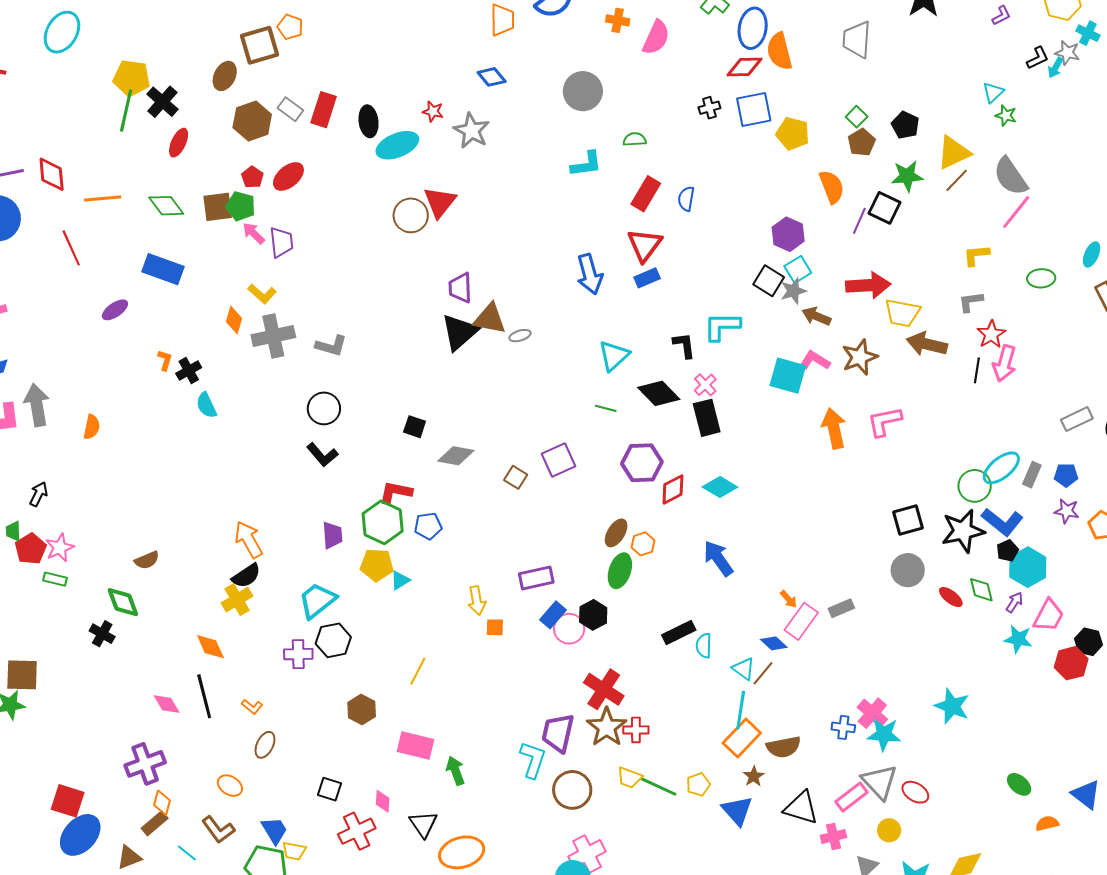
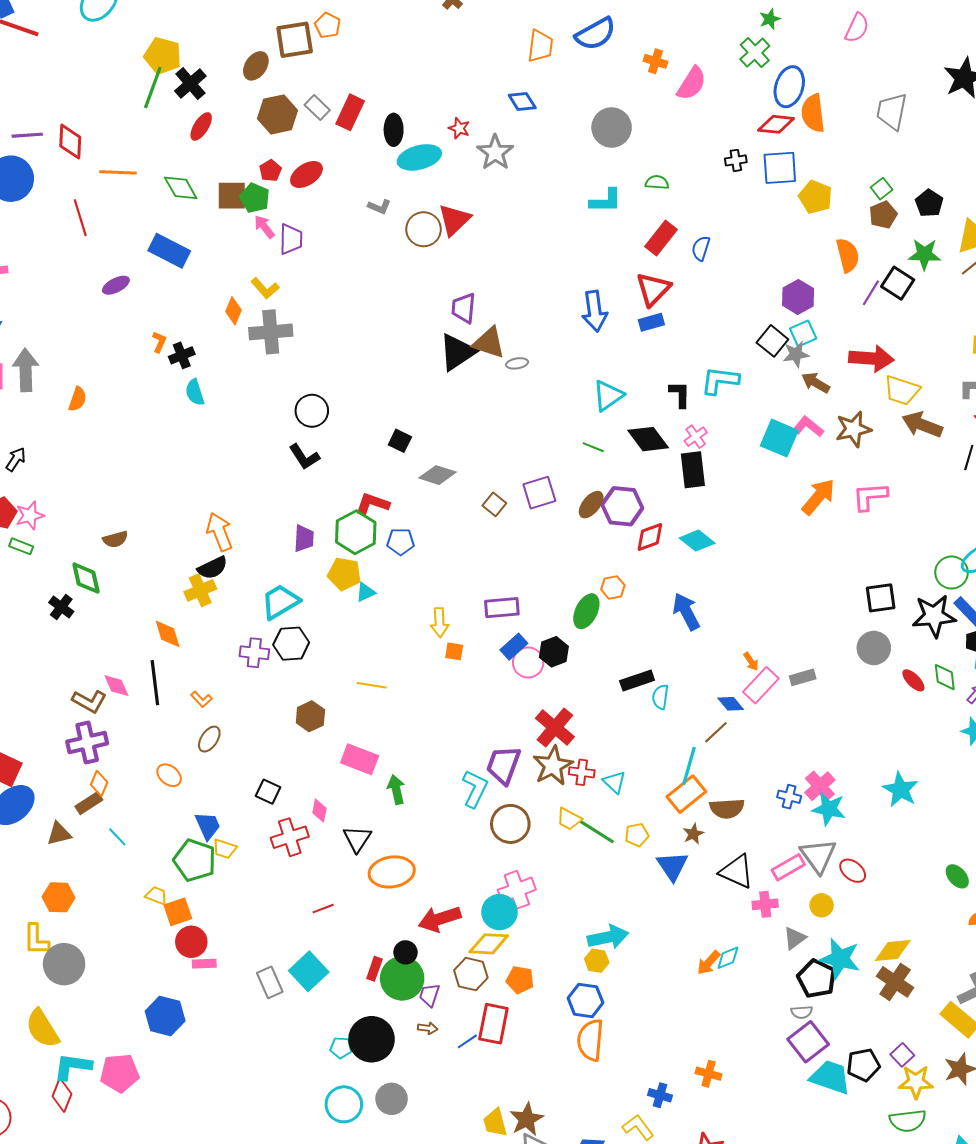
gray L-shape: (331, 346) -> (379, 207), moved, size x0.7
orange arrow: (834, 428) -> (818, 497), turned 45
brown ellipse: (616, 533) -> (591, 505), moved
cyan triangle: (744, 669) -> (614, 782), moved
yellow line: (418, 671) -> (372, 685), turned 64
brown L-shape: (218, 830) -> (89, 701), moved, turned -32

